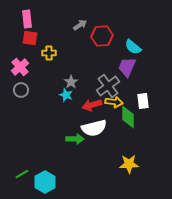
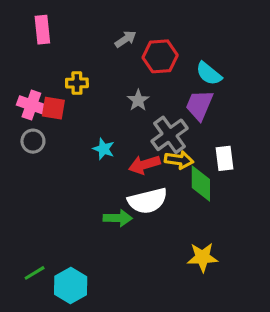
red square: (30, 38) -> (53, 108), moved
pink cross: (20, 67) -> (31, 105), turned -30
gray star: (71, 82) -> (138, 100), moved

